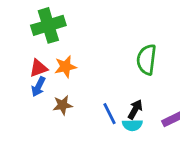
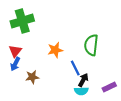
orange star: (65, 67) -> (55, 50), moved
red triangle: (38, 68) -> (15, 51), turned -32
blue line: (110, 114) -> (75, 68), moved

